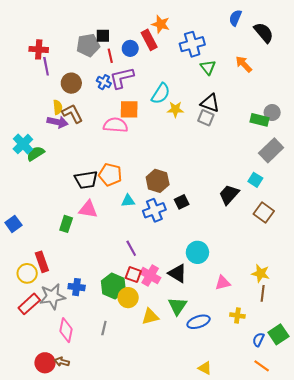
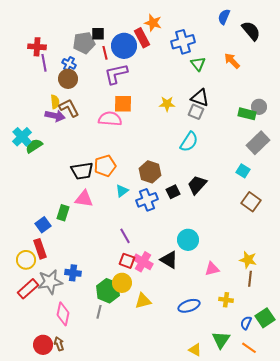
blue circle: (130, 48) -> (124, 46), size x1.6
blue cross: (104, 82) -> (69, 64), moved
cyan semicircle: (161, 94) -> (189, 142), moved
orange pentagon: (110, 175) -> (105, 166), turned -30
black trapezoid: (229, 195) -> (197, 185), moved
cyan triangle: (128, 201) -> (122, 191), turned -32
blue square: (13, 224) -> (43, 225), moved
green hexagon: (113, 286) -> (108, 291), moved
green triangle: (177, 306) -> (221, 340), moved
brown arrow: (62, 362) -> (59, 344), turned 56

